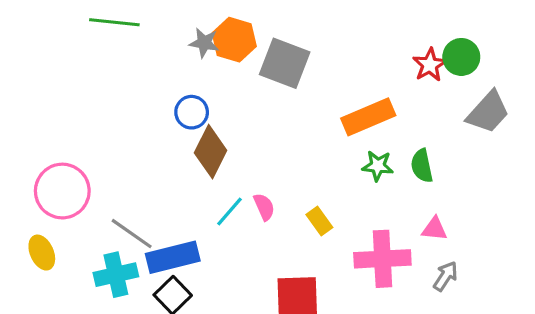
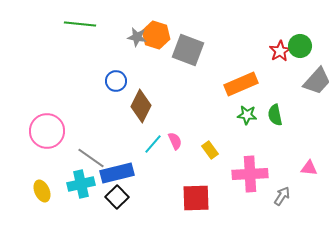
blue circle: (192, 112) -> (116, 81), moved
pink triangle: (434, 229) -> (309, 168), moved
yellow ellipse: (42, 253) -> (42, 191), moved
gray arrow: (446, 276) -> (282, 196), moved

